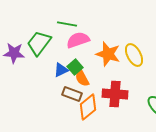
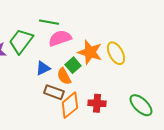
green square: (75, 67) -> (73, 65), moved
red cross: (115, 94) -> (97, 103), moved, size x0.7

